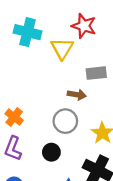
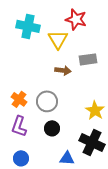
brown arrow: (77, 95) -> (63, 70), moved
gray circle: (65, 121) -> (47, 101), moved

